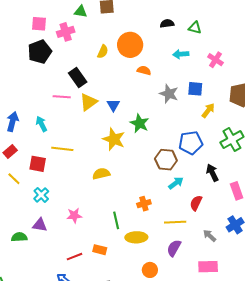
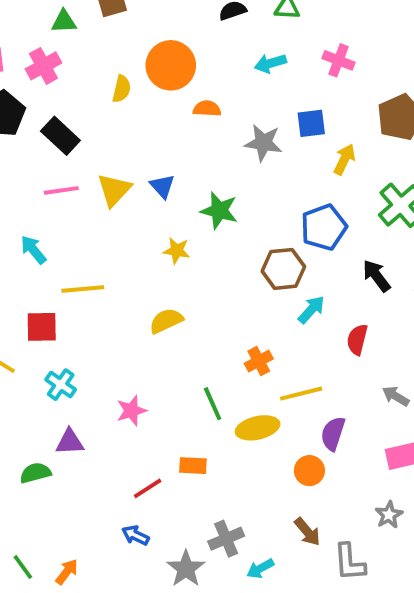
black rectangle: (78, 77) -> (60, 136), moved
yellow star: (114, 139) -> (177, 251), size x0.6
yellow line: (175, 222) -> (301, 394), moved
orange circle: (150, 270) -> (309, 471), moved

